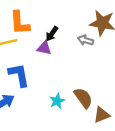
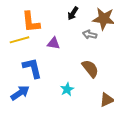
black arrow: (52, 34) -> (73, 13), moved
brown semicircle: (83, 98) -> (90, 69), moved

